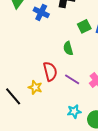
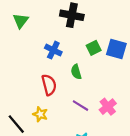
blue cross: (41, 12) -> (53, 50), moved
red semicircle: (50, 71) -> (49, 85), moved

